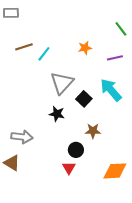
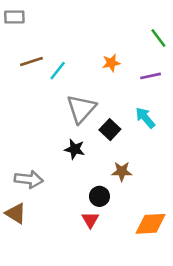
cyan arrow: (111, 90) -> (145, 118), size x0.7

